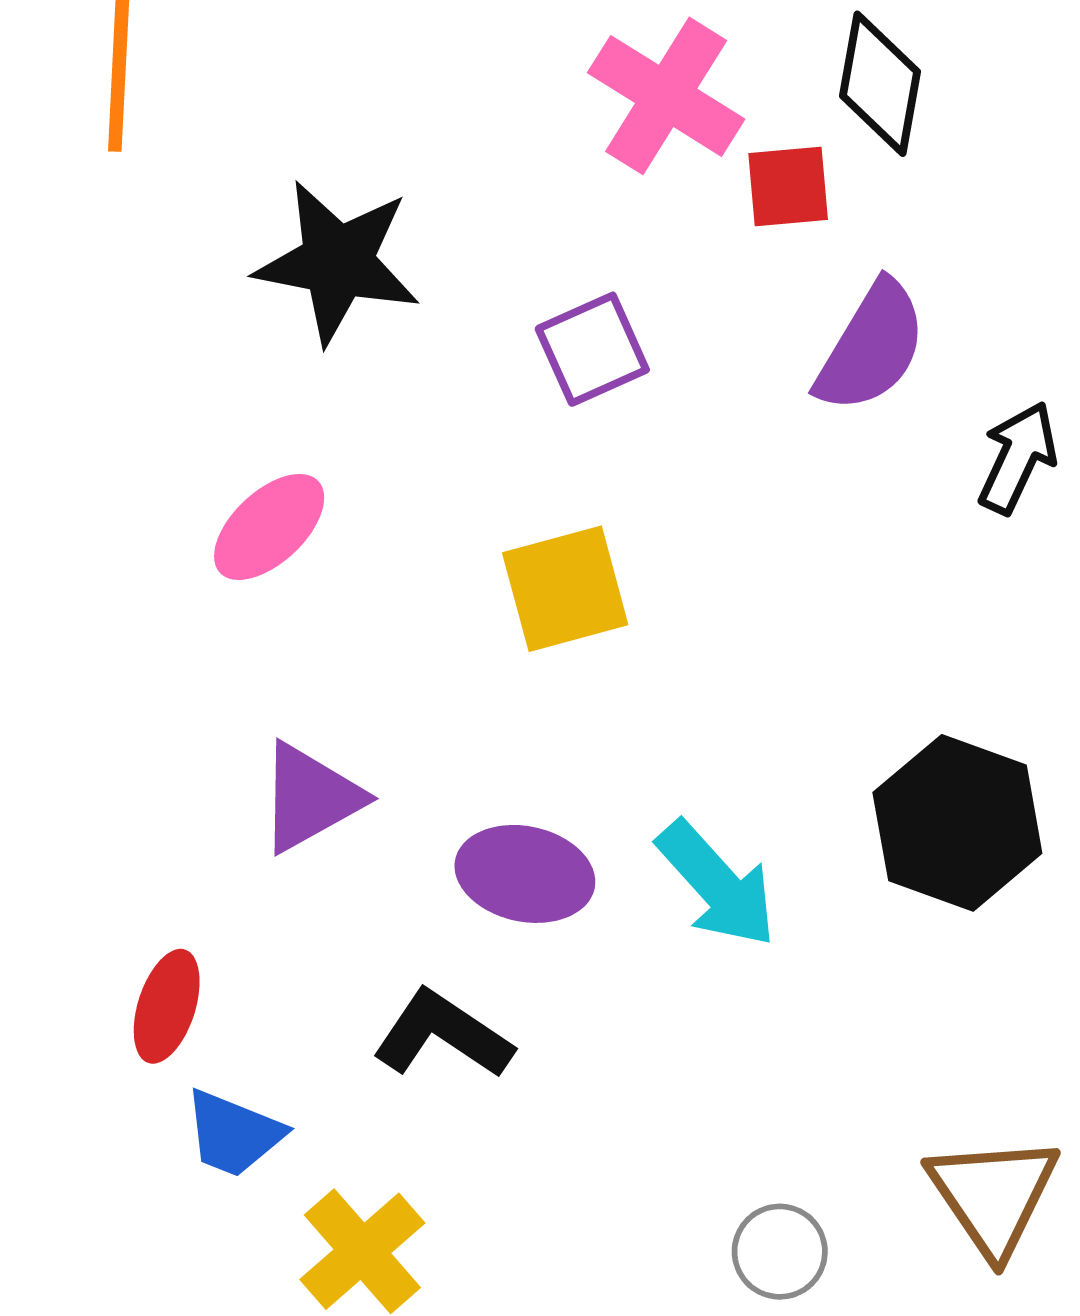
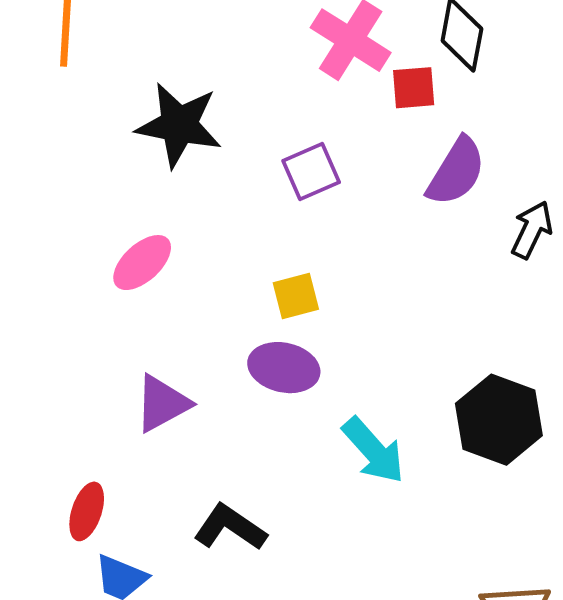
yellow square: (565, 589) -> (296, 296), size x0.7
purple ellipse: (525, 874) -> (284, 368), moved

